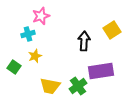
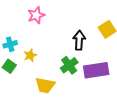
cyan cross: (28, 34) -> (10, 44), moved
green cross: (78, 86) -> (69, 65), moved

